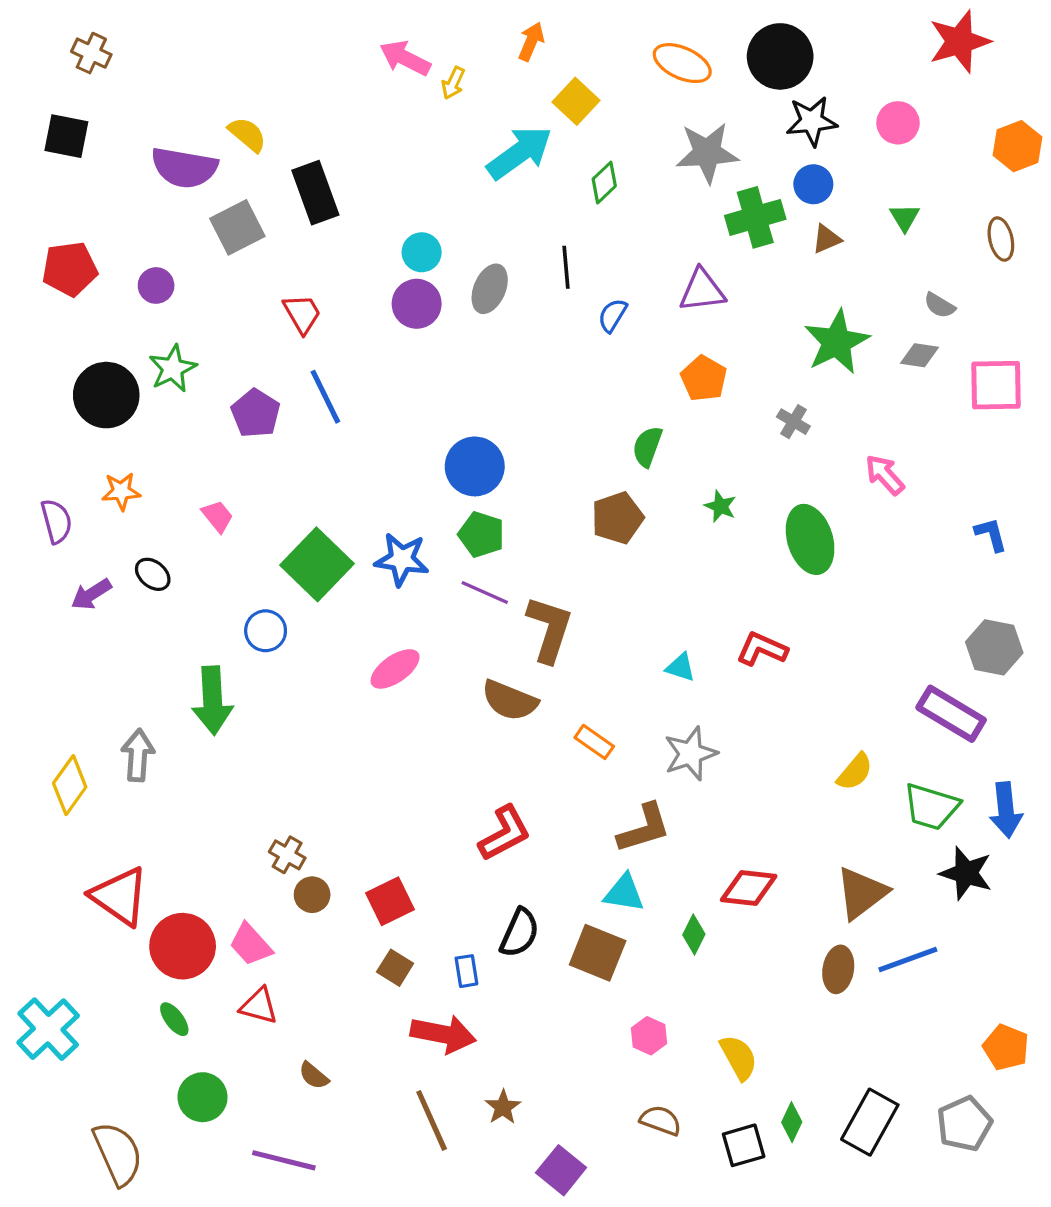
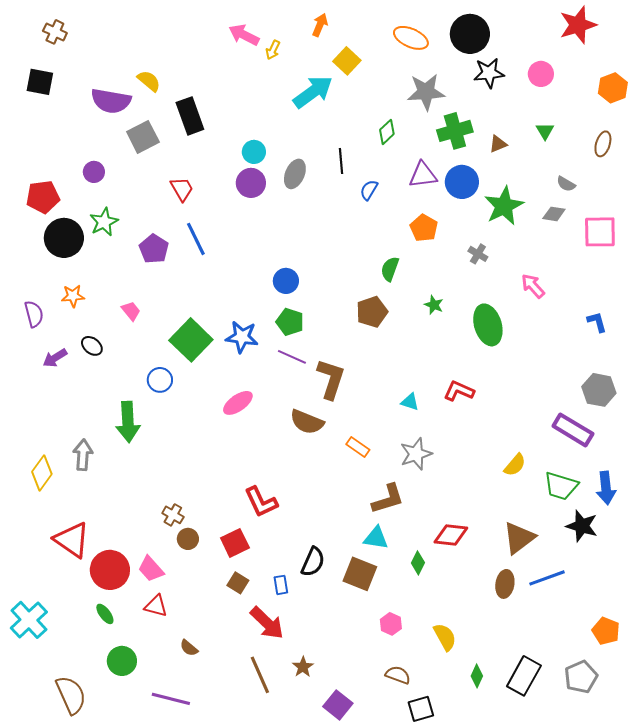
green diamond: (604, 183) -> (387, 132), moved
blue circle: (813, 184) -> (462, 182), moved, size x1.4
brown ellipse: (1001, 239) -> (603, 144), turned 30
red pentagon: (70, 269) -> (43, 197), moved
blue circle: (475, 466) -> (286, 281), size x0.7
red L-shape: (505, 833) -> (261, 502), moved, turned 93
red arrow: (443, 1034) -> (267, 623), turned 33
black square: (744, 1145) -> (421, 709), moved

